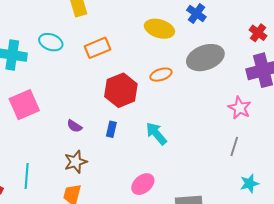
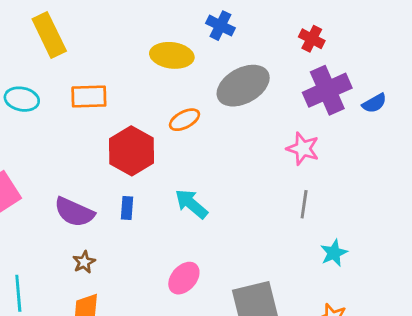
orange rectangle: (98, 48) -> (89, 96), turned 30
purple semicircle: (74, 126) -> (74, 212), size x1.8
brown star: (76, 162) -> (84, 262), size x0.7

